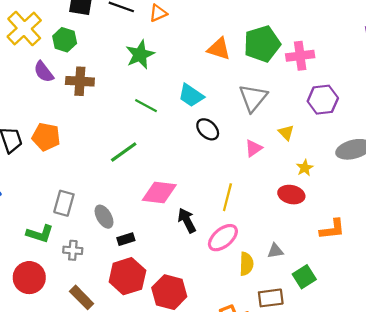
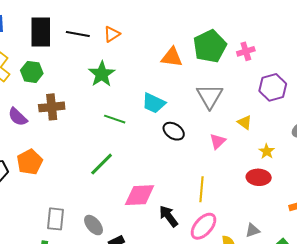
pink cross: (300, 56) -> (246, 51), size x0.7
purple semicircle: (44, 72) -> (18, 117), moved
orange pentagon: (46, 137) -> (30, 162), turned -30

